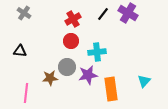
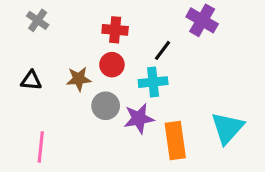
black line: (103, 14) -> (163, 50), moved
red cross: (73, 19) -> (115, 30), turned 35
brown star: (50, 78) -> (79, 79), moved
cyan triangle: (144, 81) -> (227, 128), size x1.6

